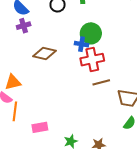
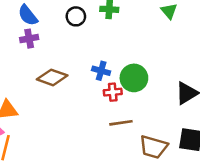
green circle: (91, 33) -> (134, 78), moved
red cross: (92, 60) -> (113, 92), size x0.6

